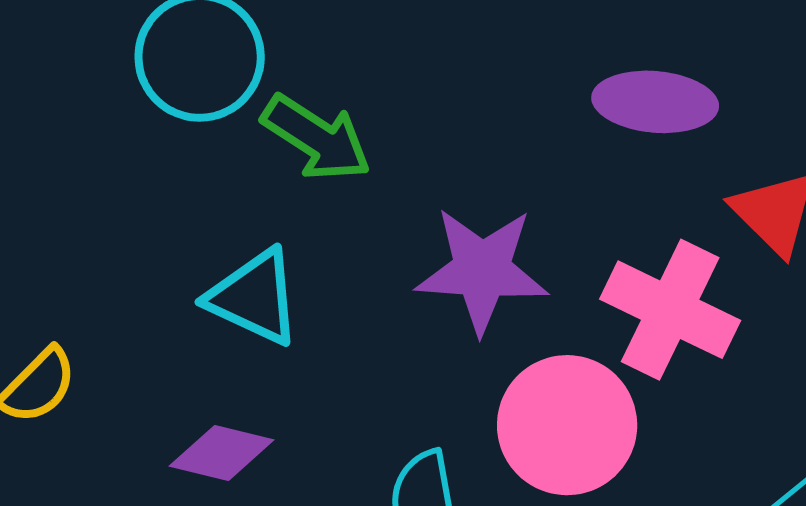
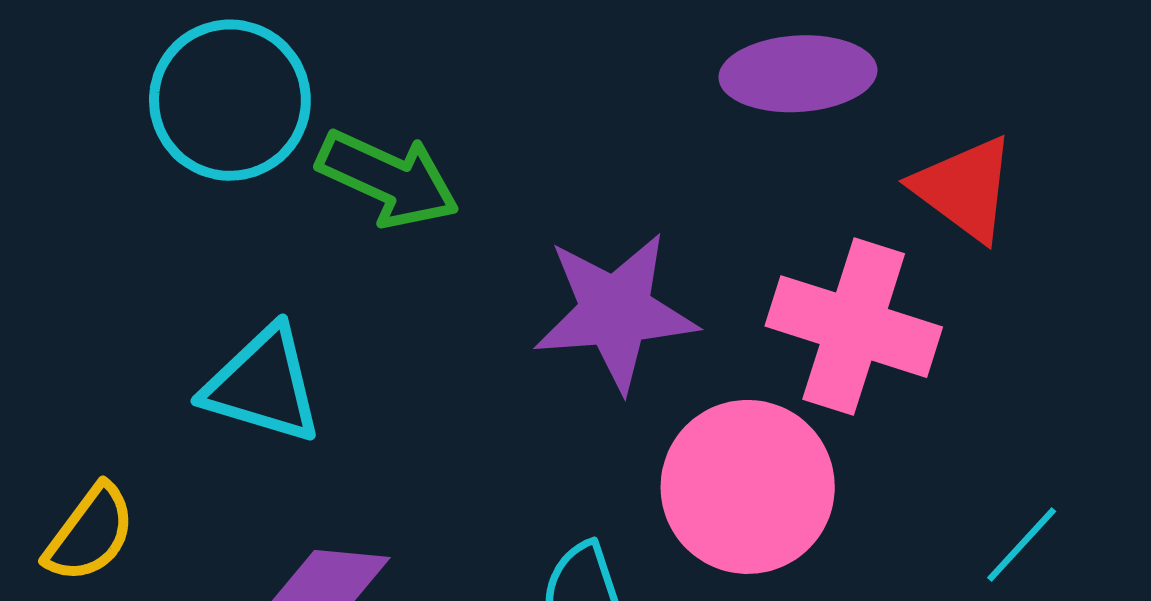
cyan triangle: (254, 297) -> (263, 385), moved

